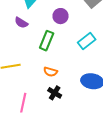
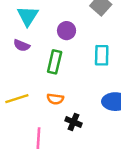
cyan rectangle: (87, 41) -> (102, 55), turned -42
orange semicircle: (50, 72) -> (55, 99), moved

